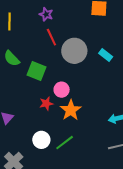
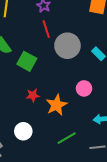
pink circle: (62, 90) -> (84, 88), moved
green line: (65, 143) -> (67, 138), moved

